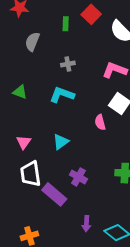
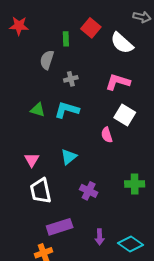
gray semicircle: (32, 42) -> (47, 60), moved
green triangle: (20, 92) -> (38, 110), moved
purple rectangle: (54, 194) -> (60, 227), moved, turned -55

